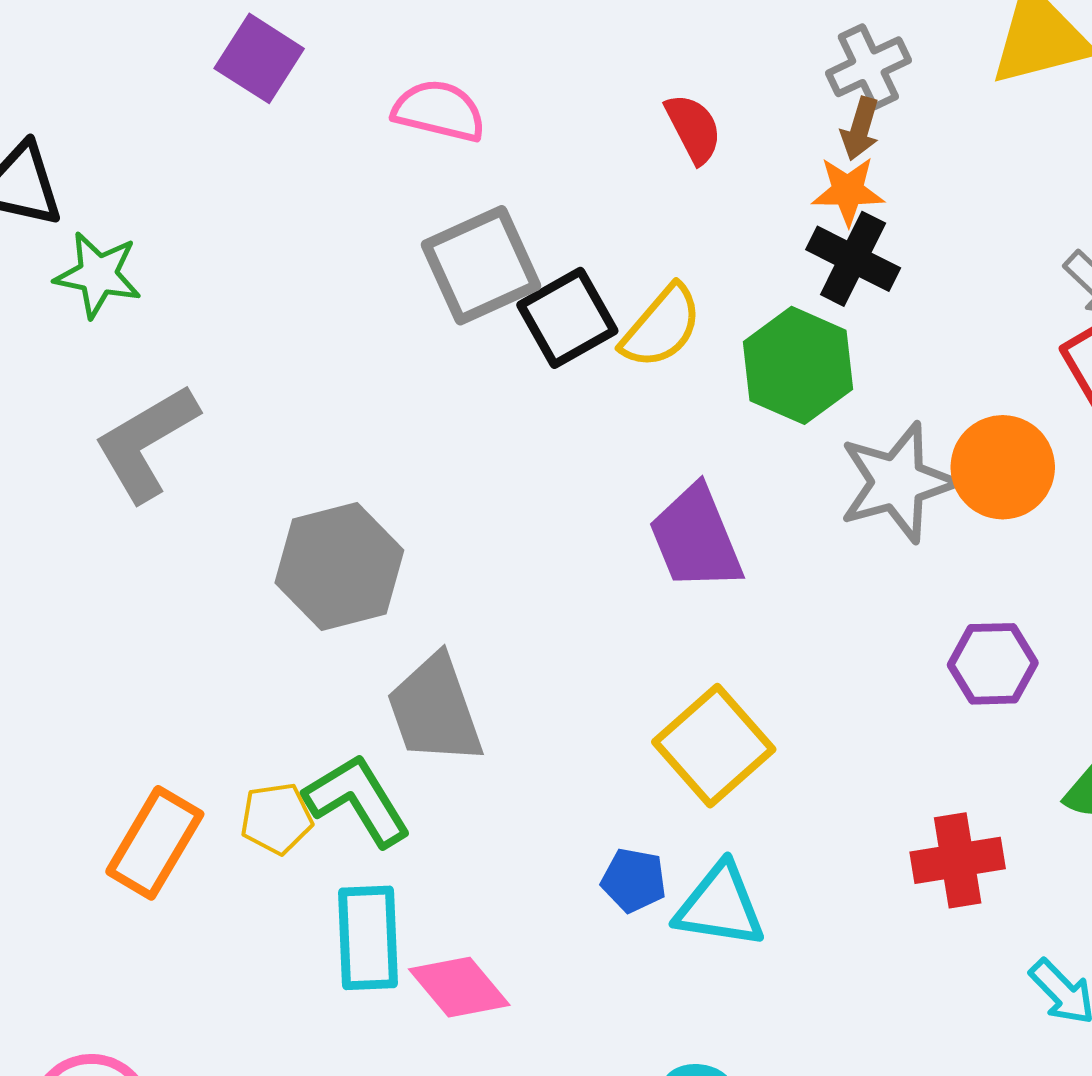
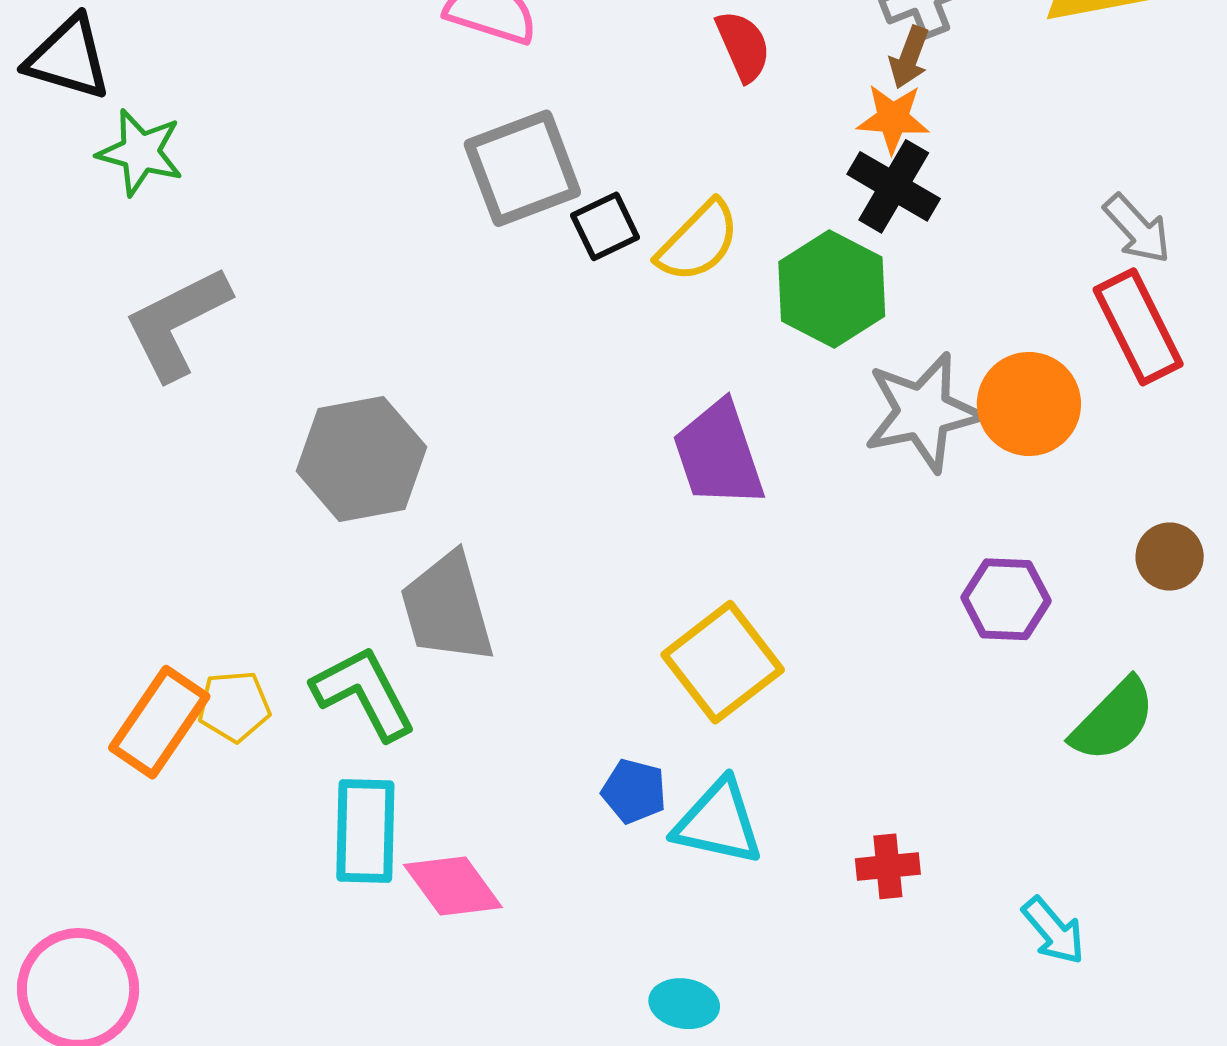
black square: (567, 318) -> (605, 226), size x0.7
yellow pentagon: (276, 818) -> (234, 706), moved
red cross: (958, 860) -> (888, 866), moved, size x0.7

